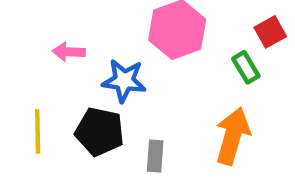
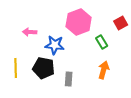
green rectangle: (246, 67) -> (102, 42), moved
orange arrow: (233, 136) -> (104, 70), size x0.7

